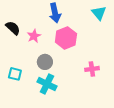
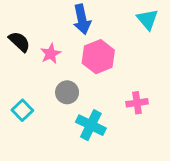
cyan square: (15, 74) -> (22, 110), turned 32
cyan cross: (47, 84) -> (91, 125), moved

